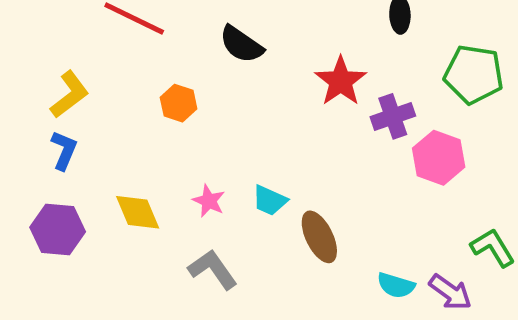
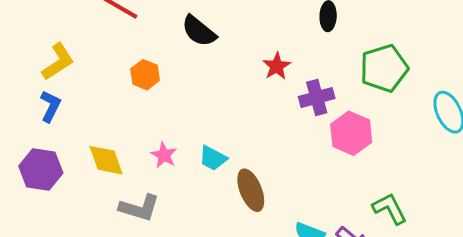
green pentagon: (474, 74) -> (384, 68), turned -30
red star: (341, 81) -> (277, 66), size x0.7
gray L-shape: (213, 269) -> (139, 208), moved, turned 138

